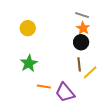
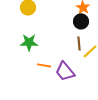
green star: (29, 63) -> (29, 42), turned 30

